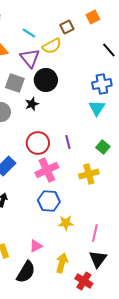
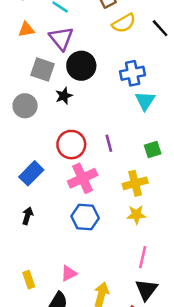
yellow semicircle: (52, 46) -> (124, 23), moved
blue cross: (102, 84) -> (133, 73), moved
green square: (103, 147) -> (153, 150), turned 32
yellow star: (66, 223) -> (136, 215), moved

